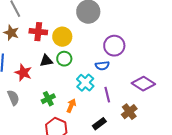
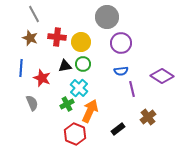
purple circle: (114, 46) -> (121, 43), moved
cyan cross: (85, 83) -> (79, 88), moved
purple diamond: (143, 84) -> (162, 76), moved
purple line: (107, 95) -> (132, 89), moved
orange arrow: (71, 106) -> (90, 111), size x1.6

